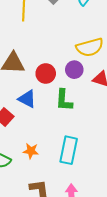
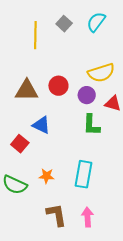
red circle: (46, 74) -> (58, 86), moved
green L-shape: (64, 100) -> (91, 125), moved

